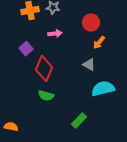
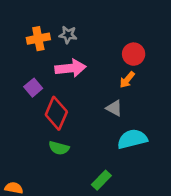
red circle: (91, 23) -> (134, 54), moved
pink arrow: (55, 34) -> (70, 68), size x1.6

